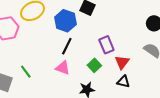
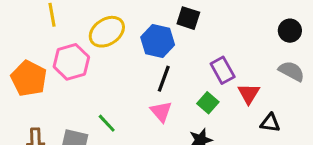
pink triangle: (63, 68) -> (161, 112), turned 35
black triangle: (123, 82) -> (270, 123), moved

